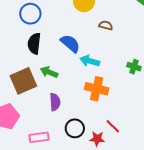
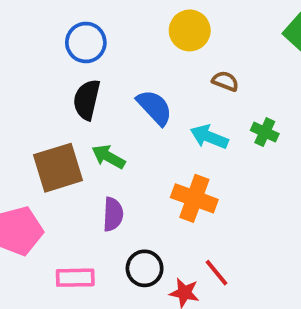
cyan arrow: (90, 61) -> (209, 137), moved
green cross: (134, 67) -> (265, 132), moved

